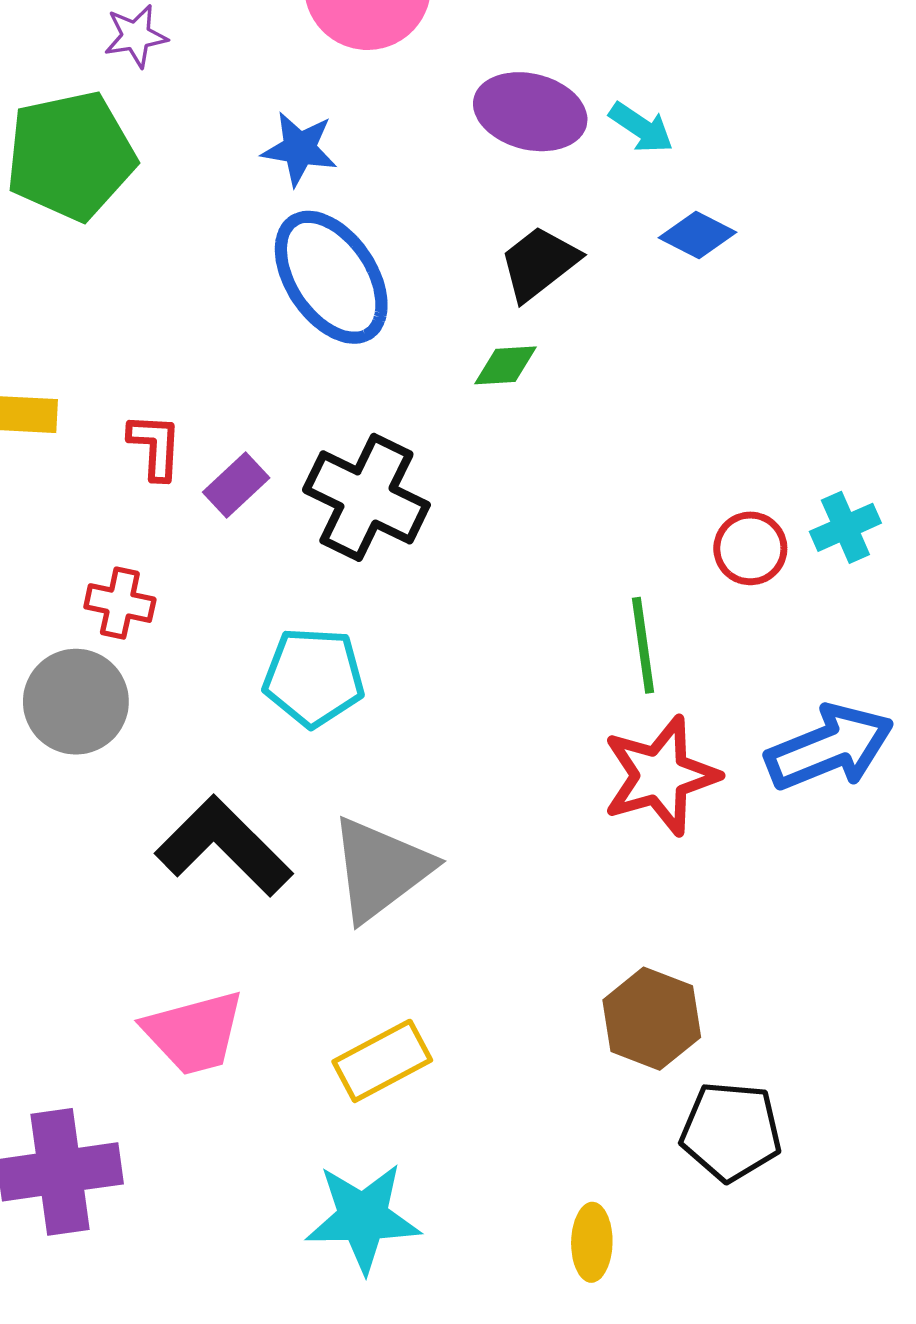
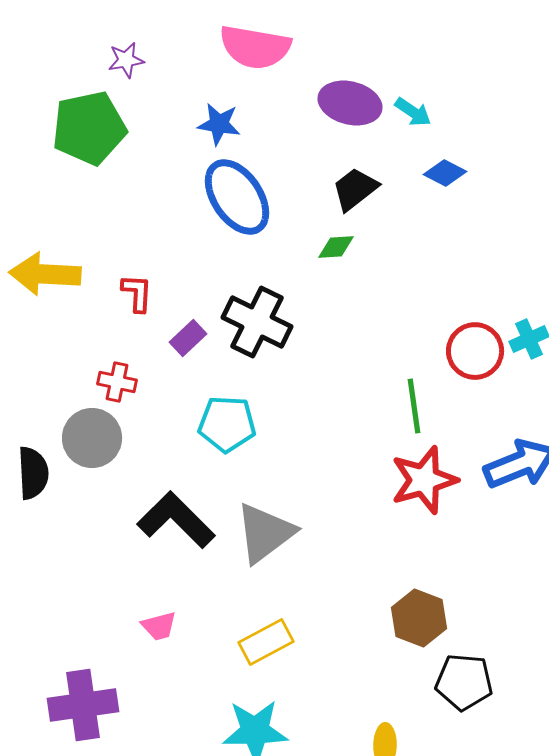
purple rectangle: (236, 485) -> (188, 338), moved
red circle: (750, 548) -> (475, 351), size x1.4
pink trapezoid: (194, 1033) -> (159, 626), size x0.6

